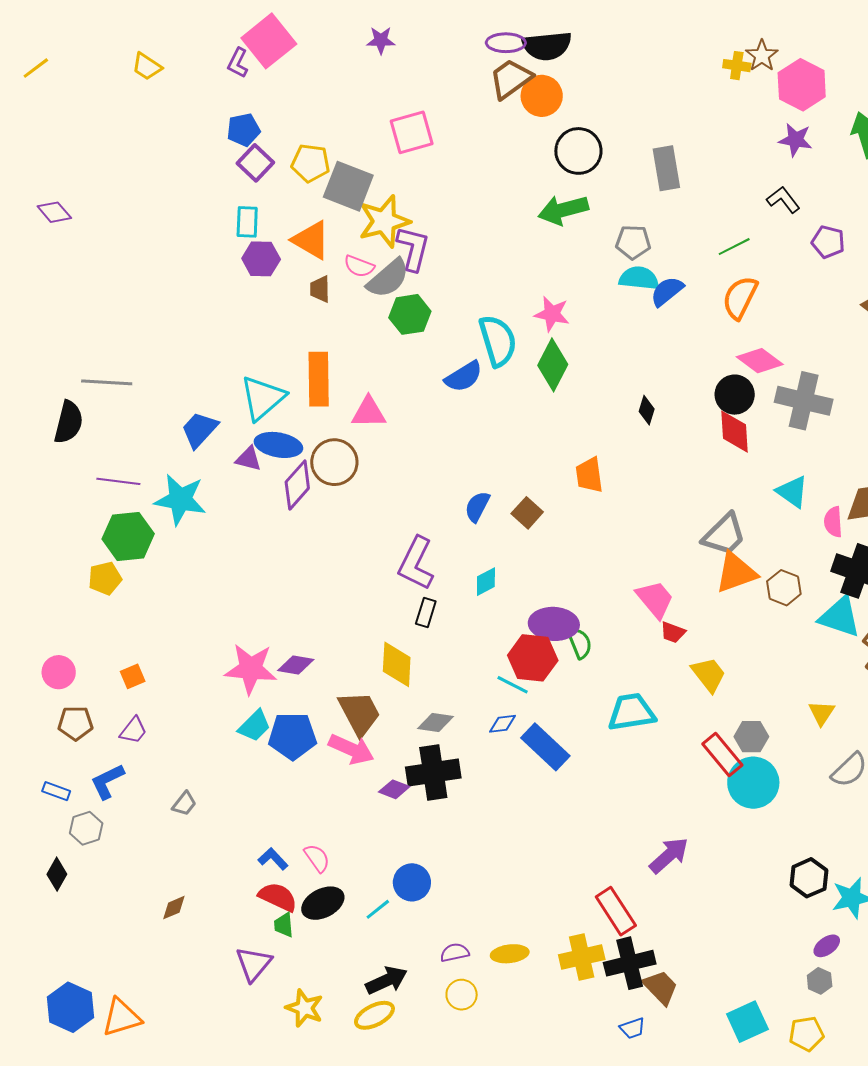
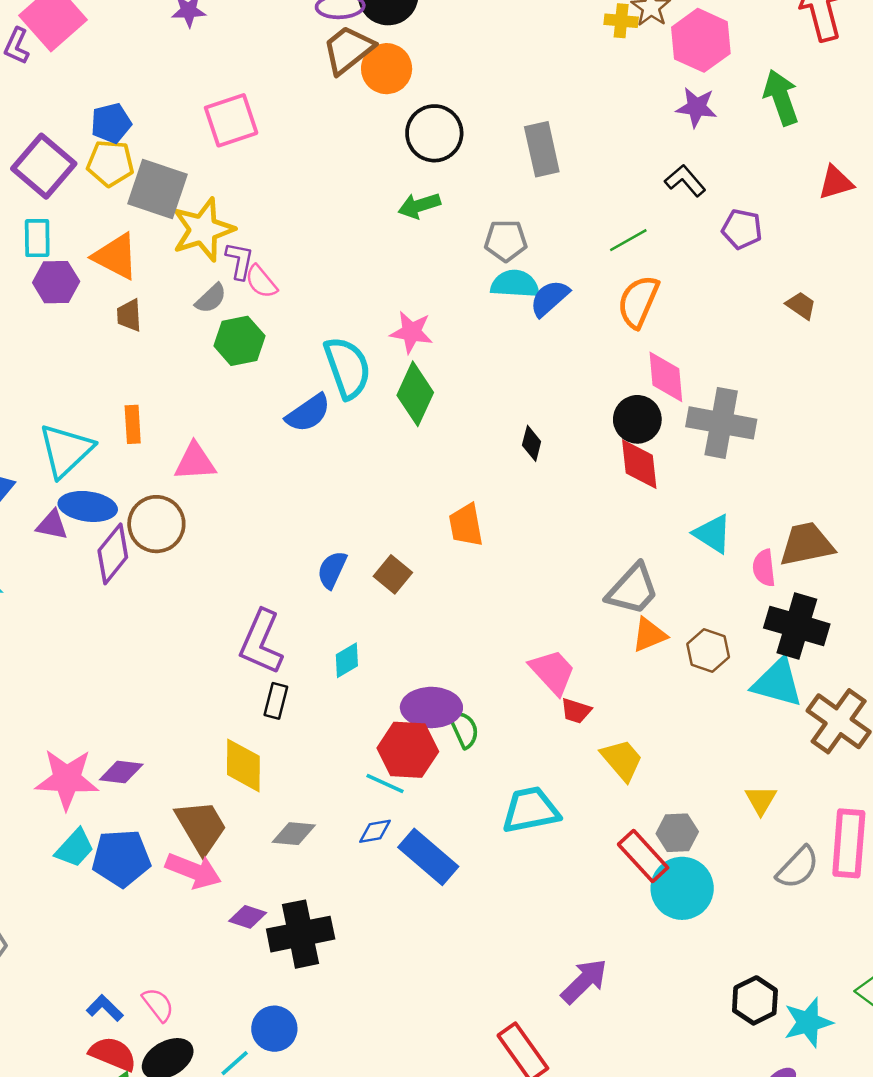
blue pentagon: (244, 130) -> (111, 123), moved
purple square: (255, 163) -> (44, 166), size x1.4
green arrow: (563, 210) -> (419, 206), size x0.7
purple L-shape: (413, 248) -> (240, 261), size x0.7
pink semicircle: (359, 266) -> (261, 282), moved, turned 32
gray semicircle: (388, 278) -> (211, 298), size x0.6
pink diamond: (760, 361) -> (666, 377), turned 51
orange rectangle: (319, 379) -> (133, 424), size x0.6
orange triangle: (736, 573) -> (649, 635), size x0.7
black cross: (433, 772) -> (301, 934), moved

